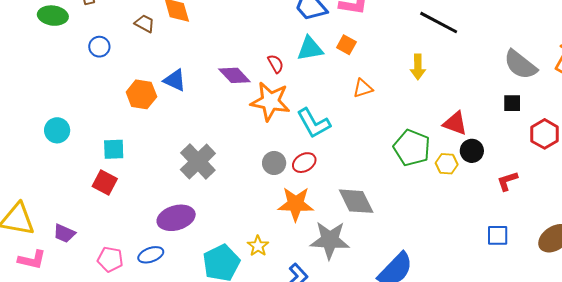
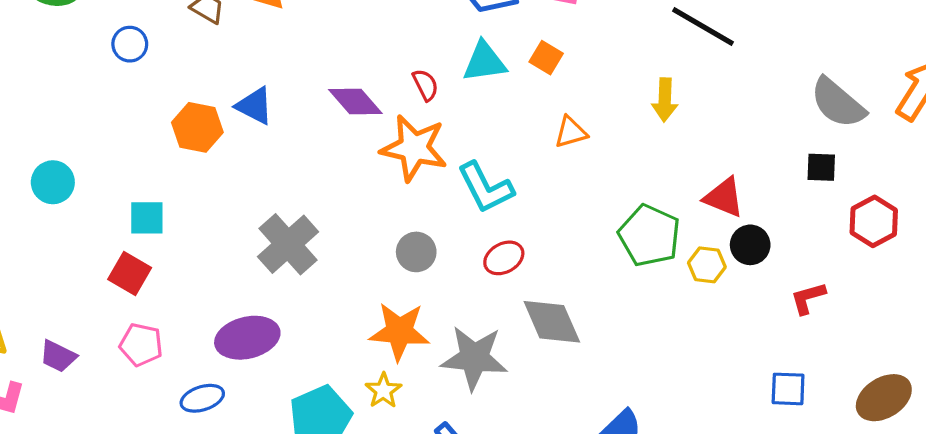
red ellipse: (304, 163) -> (504, 258), moved
orange star: (296, 204) -> (399, 331), moved
gray star: (330, 240) -> (474, 358), moved
pink pentagon: (110, 259) -> (141, 345), moved

